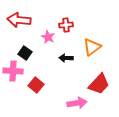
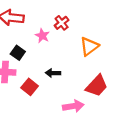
red cross: (66, 25) -> (62, 23), turned -32
black arrow: (66, 58) -> (53, 73), moved

